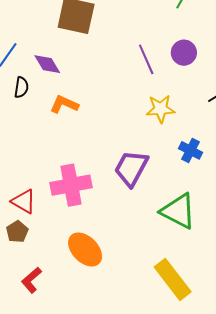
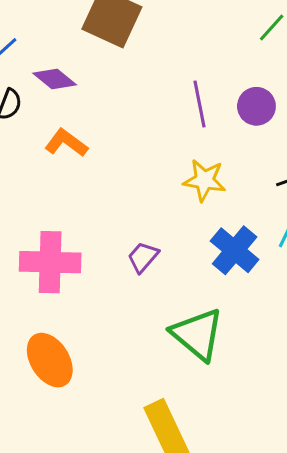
purple diamond: (47, 64) -> (55, 79), turned -32
blue cross: (191, 150) -> (235, 250), size x1.4
purple trapezoid: (131, 168) -> (143, 257), size x0.6

